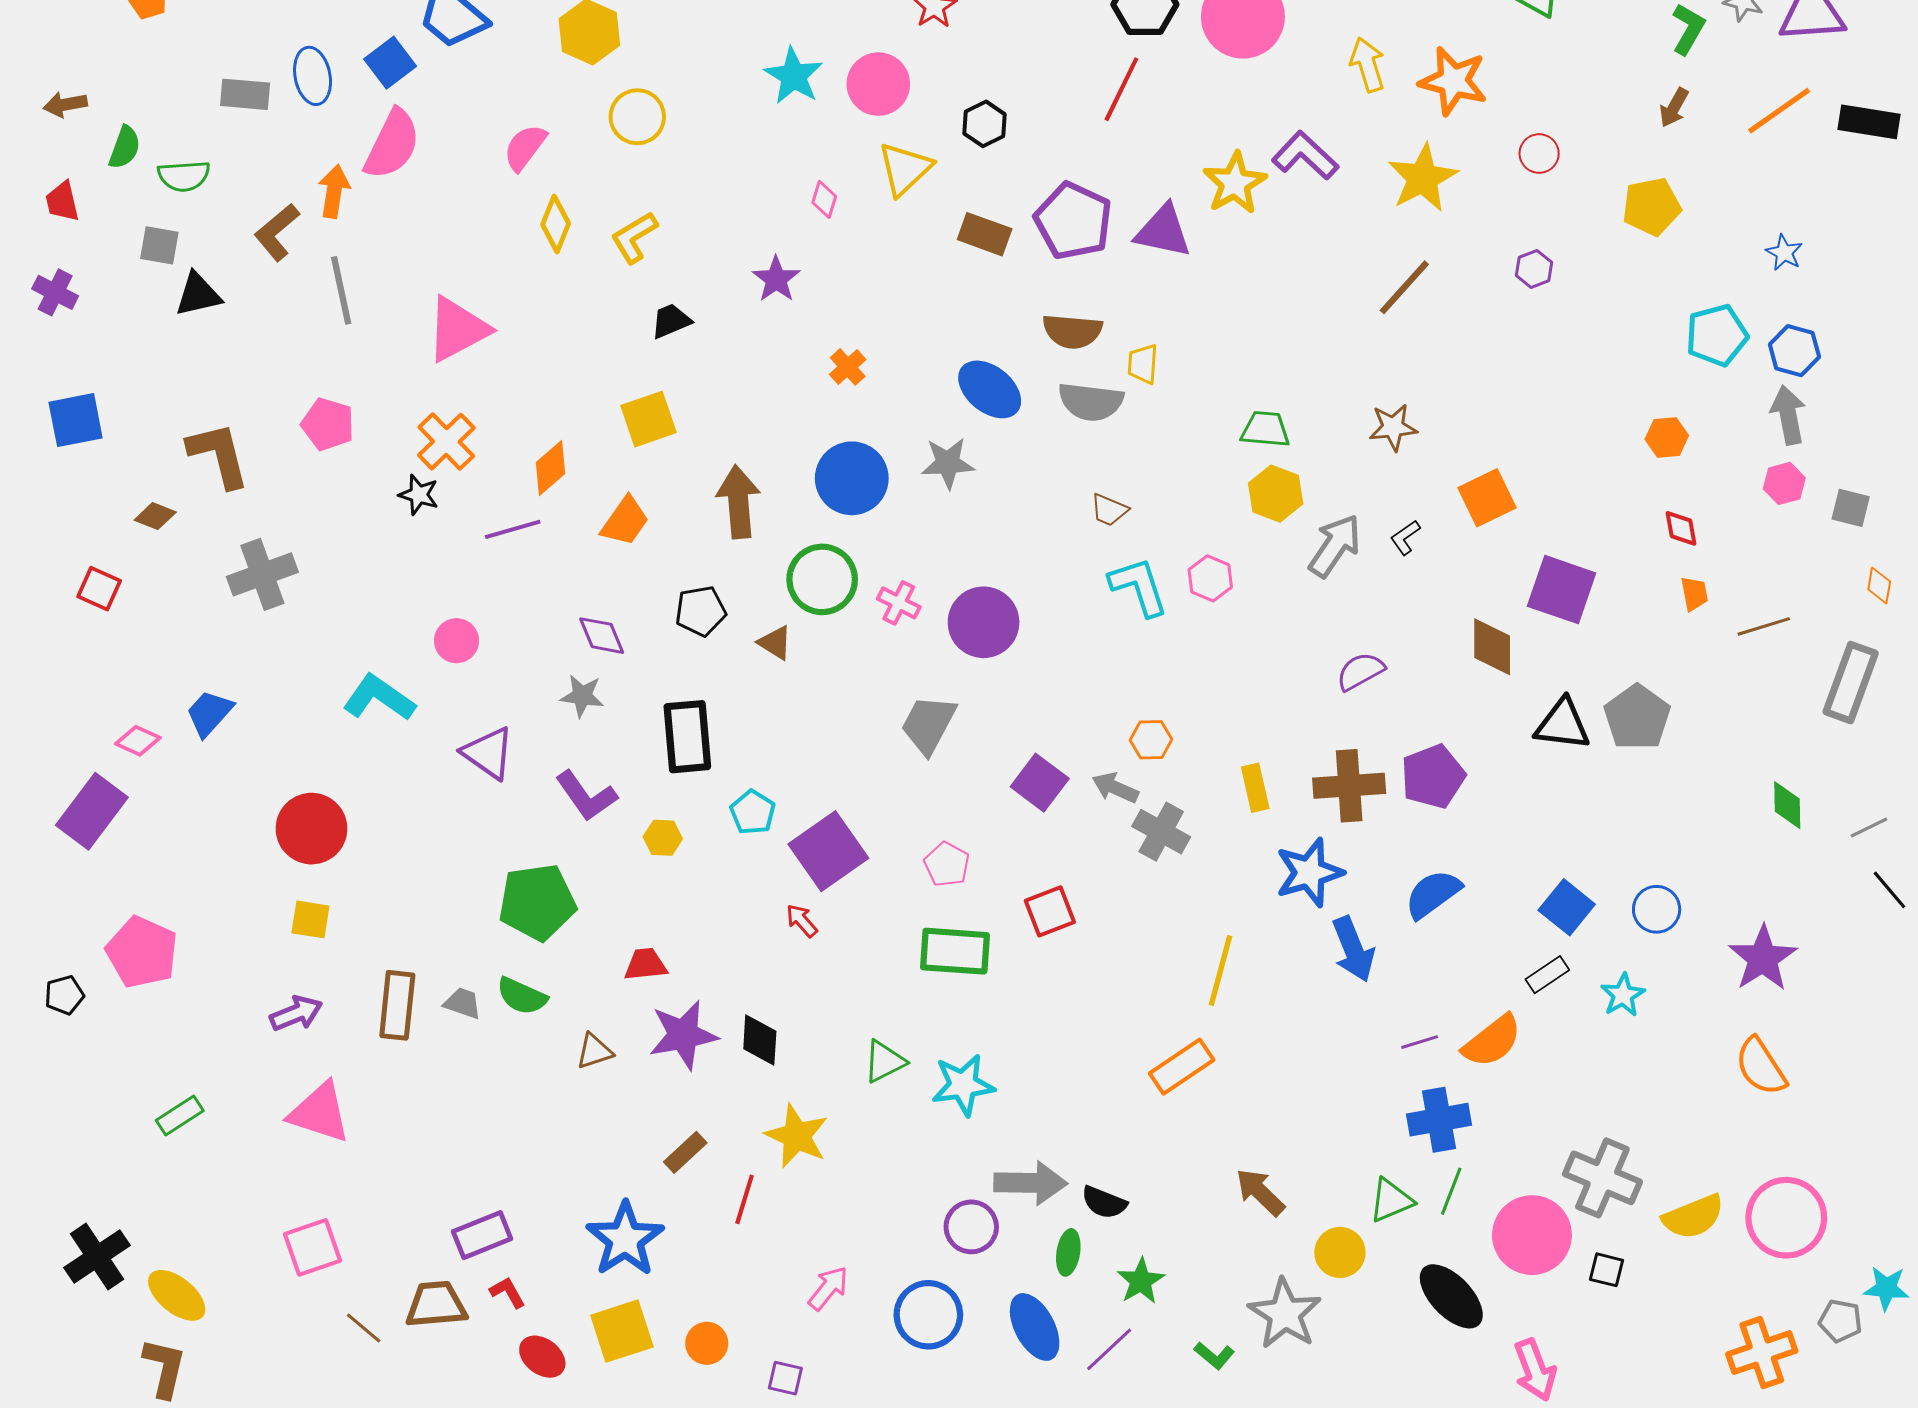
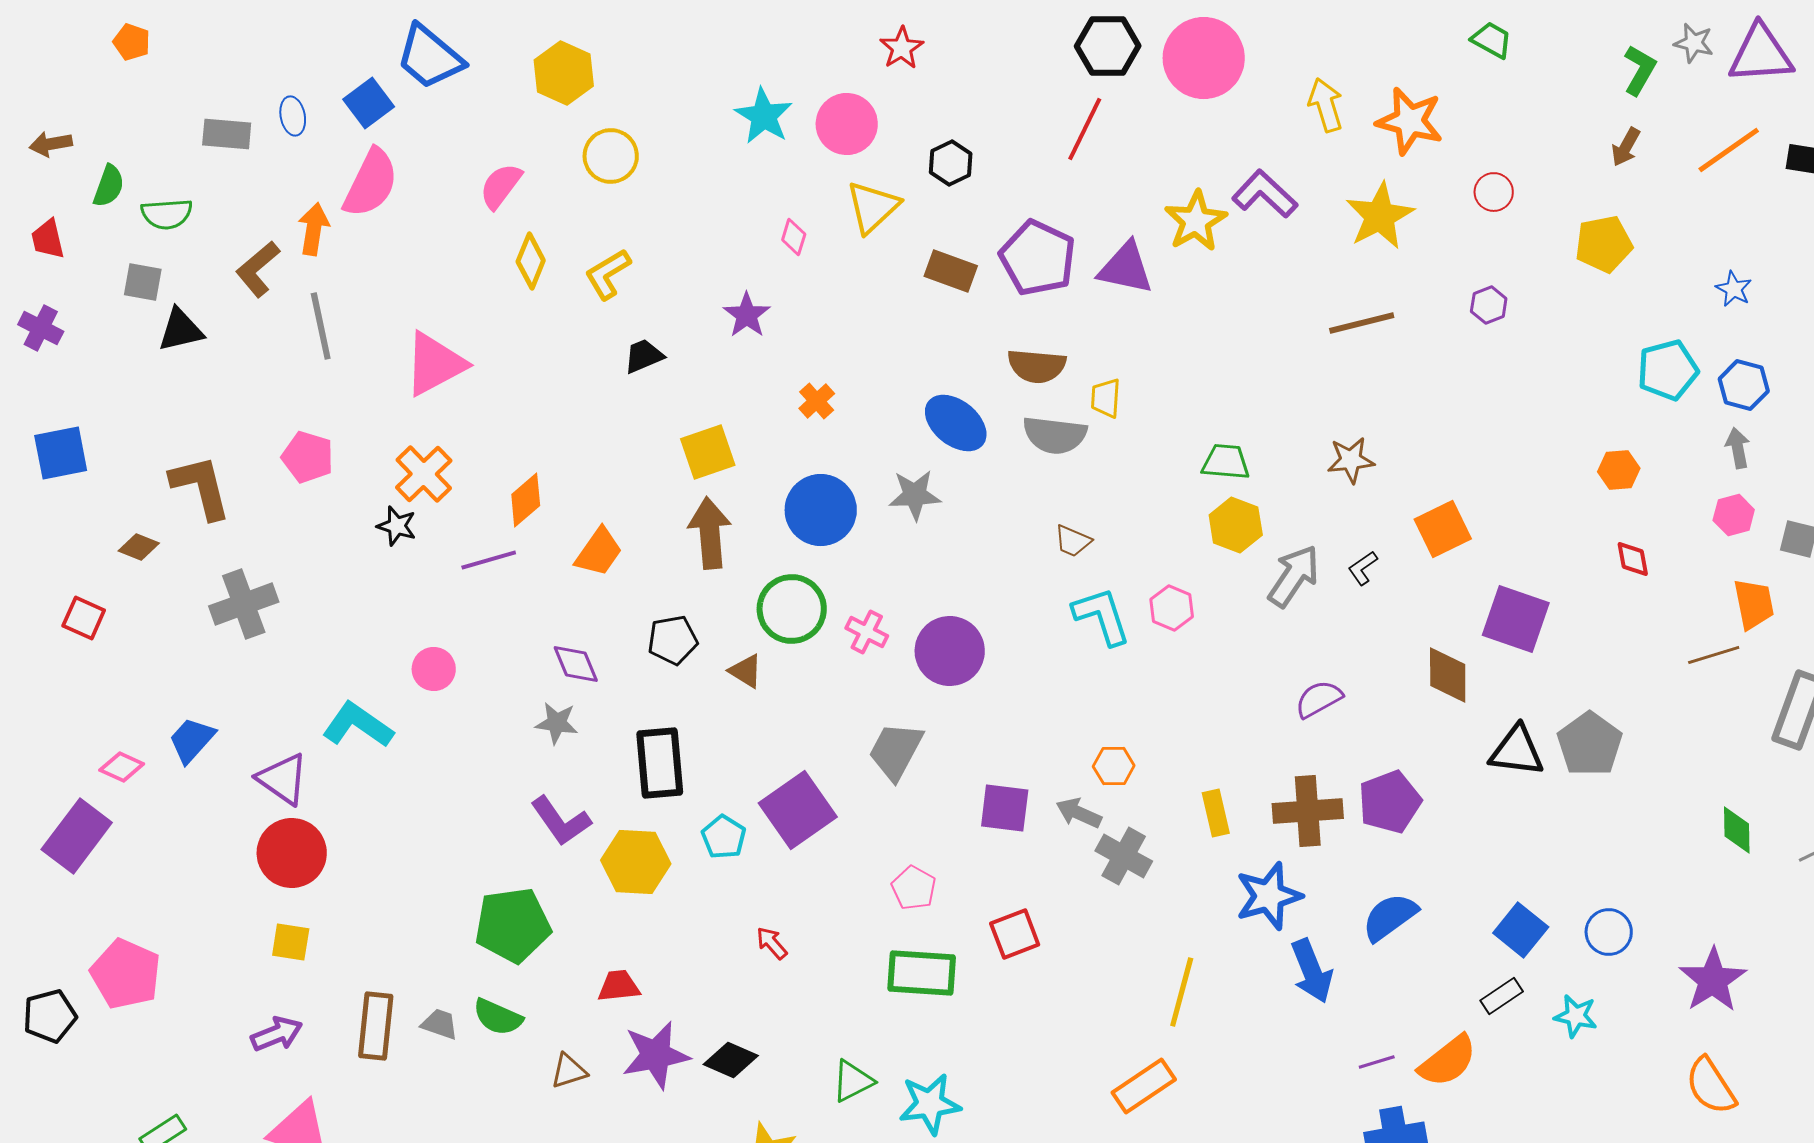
blue ellipse: (313, 76) -> (293, 116), size x0.7
brown line: (1404, 287) -> (1362, 323), turned 34
gray arrow: (1788, 415) -> (1738, 448), size x0.7
yellow square: (649, 419) -> (708, 452), moved
orange trapezoid: (1694, 594) -> (1754, 604), moved, size x1.5
purple triangle: (488, 753) -> (283, 779), moved
purple square: (1040, 783) -> (1005, 808), turned -30
yellow hexagon: (663, 838) -> (636, 862), size x1.8
purple square: (828, 851) -> (798, 810), moved
black pentagon: (64, 995) -> (50, 1016), size x1.4
cyan star: (1623, 995) -> (1576, 1016), turned -30
black diamond: (760, 1040) -> (731, 1060), turned -70

